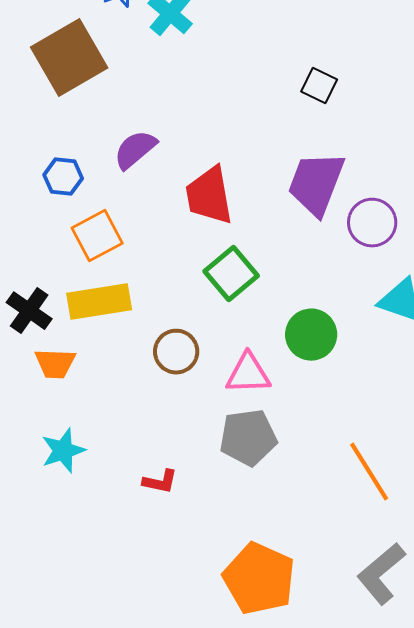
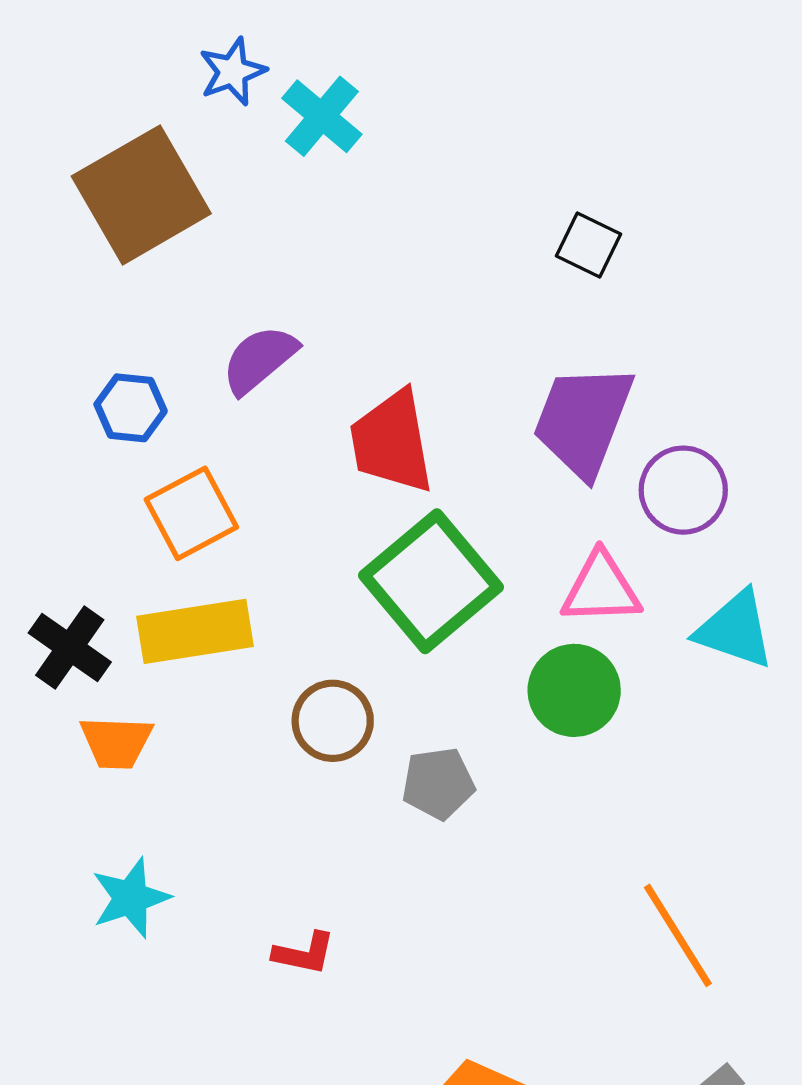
green square: (231, 274) -> (431, 581), size x1.4
pink triangle: (248, 374) -> (601, 588), moved
gray pentagon: (248, 438) -> (438, 783), moved, size x0.7

